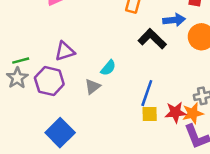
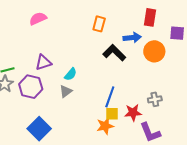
cyan semicircle: (108, 68) -> (71, 74), moved
orange star: (193, 113) -> (105, 126), moved

